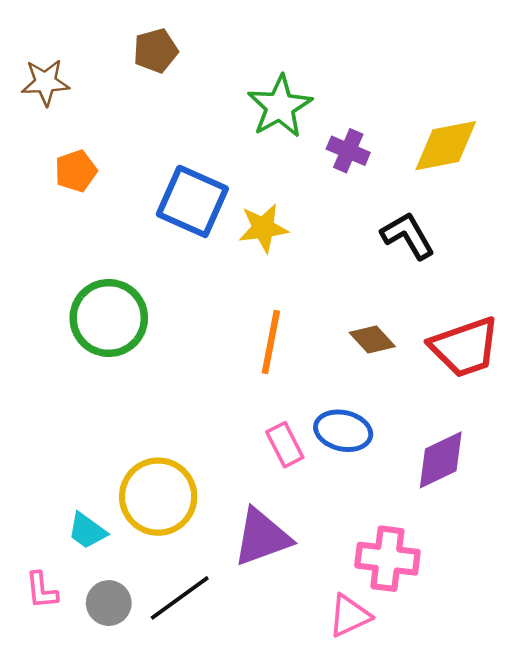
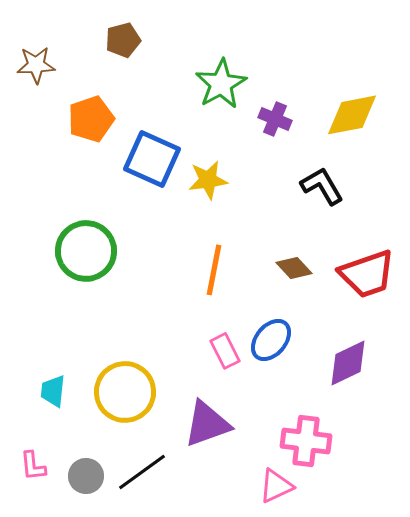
orange pentagon: (76, 171) -> (91, 119), moved, size x1.4
blue ellipse: (343, 431) -> (271, 340), turned -63
cyan trapezoid: (87, 531) -> (53, 391), moved, turned 60

